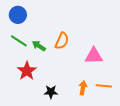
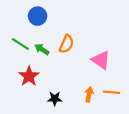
blue circle: (18, 15) -> (38, 16), moved
pink triangle: (94, 56) -> (101, 60), turned 36

